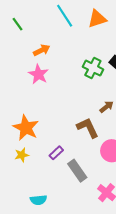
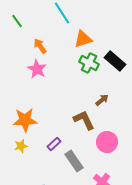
orange triangle: (97, 19) -> (83, 39), moved
orange arrow: (42, 50) -> (40, 46), turned -98
orange star: (26, 128) -> (25, 120), turned -30

